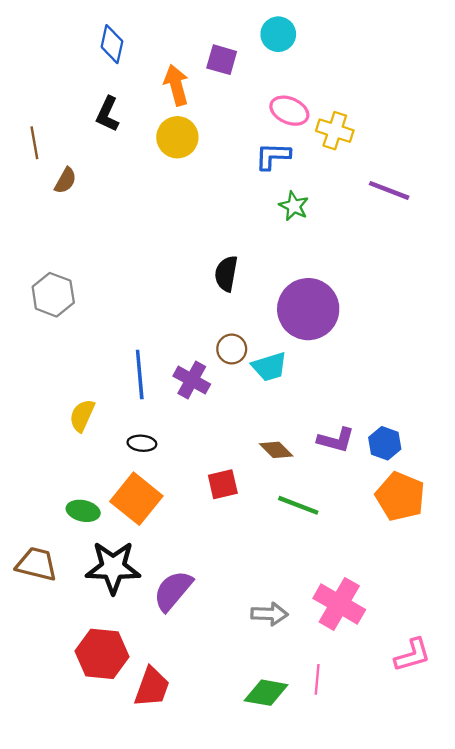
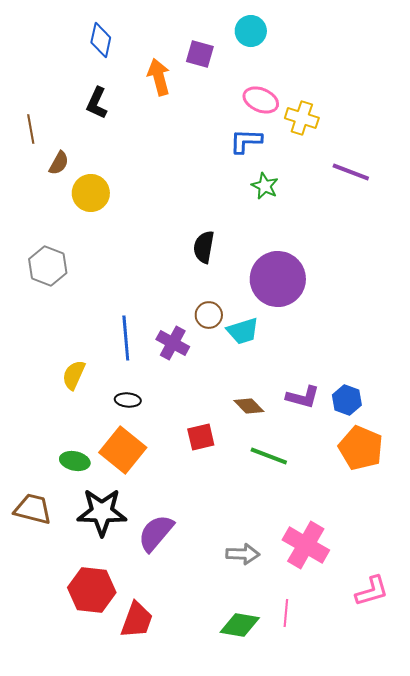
yellow circle: (177, 137) -> (91, 193), moved

